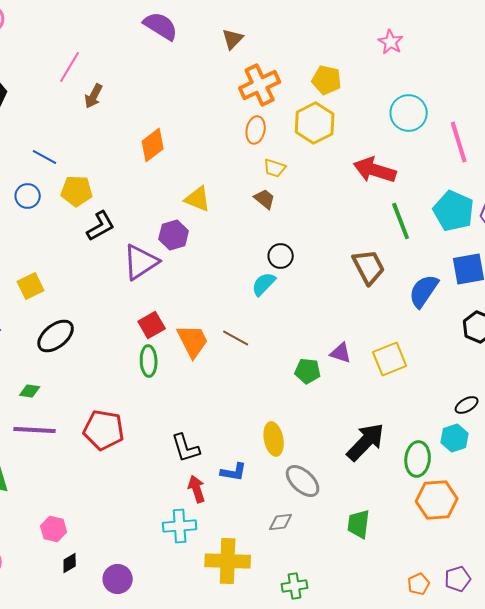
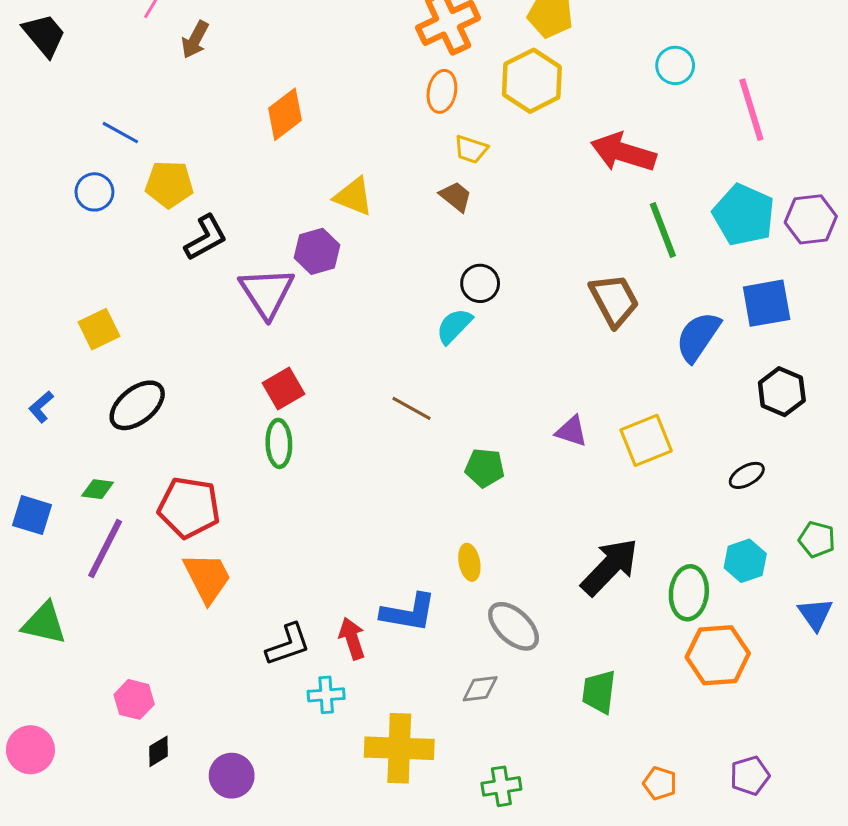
cyan circle: (409, 113) -> (675, 65), size x0.7
purple triangle: (141, 262) -> (267, 293), turned -30
orange trapezoid: (193, 341) -> (207, 578), moved
green pentagon: (308, 371) -> (485, 468), moved
black ellipse: (467, 405) -> (747, 475), moved
purple line: (35, 430) -> (105, 549), turned -66
red pentagon: (104, 430) -> (189, 507), moved
yellow ellipse: (274, 439) -> (469, 562), size x0.7
black L-shape: (186, 448) -> (288, 645), moved, turned -92
blue L-shape: (234, 472) -> (408, 613), size x1.4
cyan cross: (180, 526) -> (326, 695), size x0.7
orange pentagon: (419, 584) -> (660, 783), moved, turned -30

